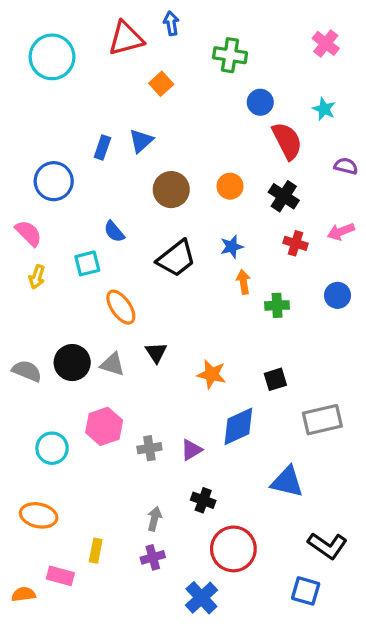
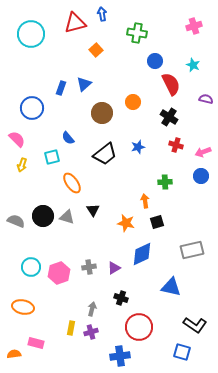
pink cross: (326, 43) -> (194, 26), turned 35
orange circle: (230, 186) -> (133, 102), moved
pink arrow: (341, 232) -> (203, 152), moved
orange arrow: (243, 282) -> (145, 201), moved
black square: (275, 379) -> (157, 222), moved
pink hexagon: (104, 426) -> (59, 273), moved
yellow rectangle: (96, 551) -> (71, 328), moved
blue cross: (201, 598) -> (120, 356), turned 36

